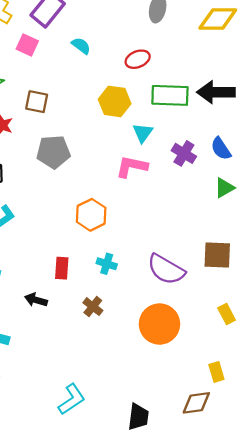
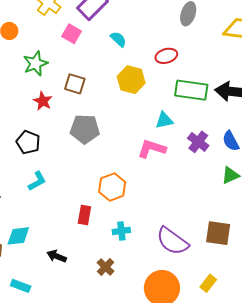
yellow hexagon: (115, 101) -> (131, 80), moved
cyan triangle: (143, 133) -> (164, 120), turned 36
cyan cross: (107, 264) -> (121, 231), turned -30
red rectangle: (62, 268) -> (84, 215), moved
yellow rectangle: (227, 314) -> (208, 283), moved, turned 60

